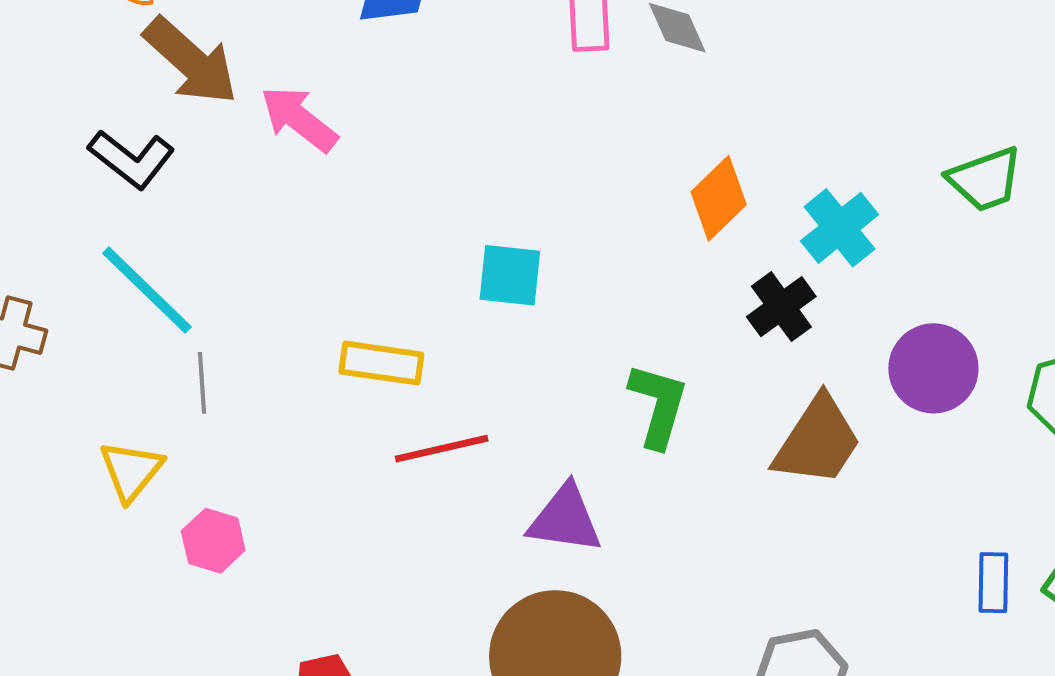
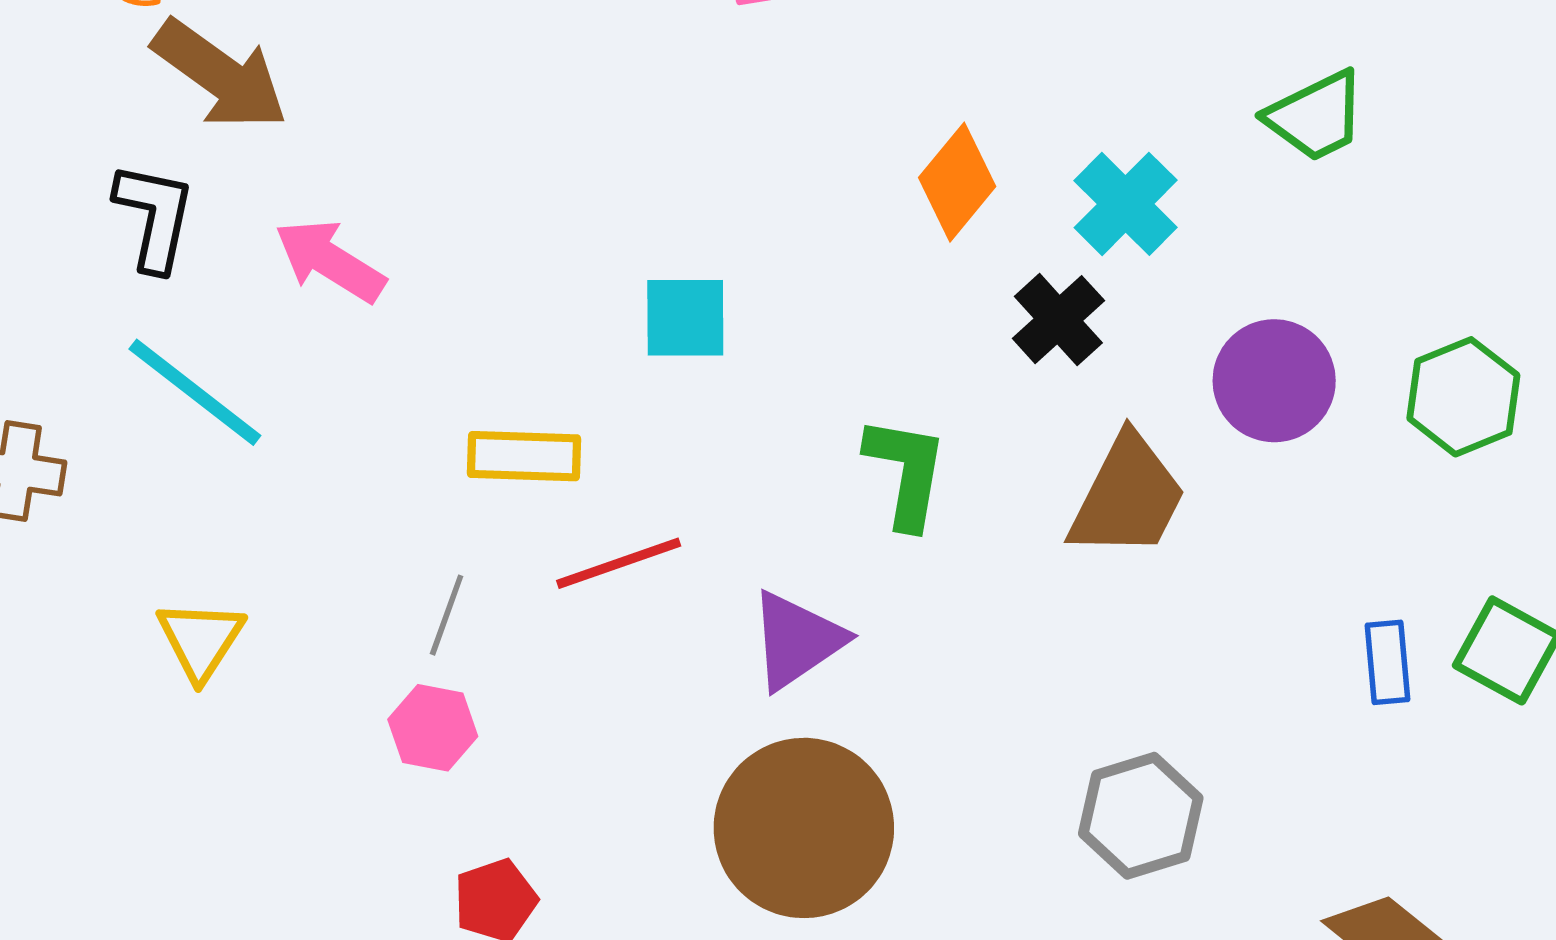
pink arrow: (299, 119) -> (330, 261), moved
black L-shape: (132, 159) -> (154, 217), turned -110
gray line: (202, 383) -> (447, 615), moved, turned 30
purple triangle: (565, 519) -> (797, 640), turned -36
pink hexagon: (213, 541) -> (433, 728), moved

